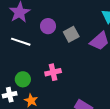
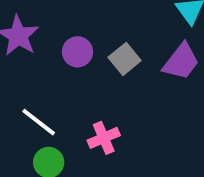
white line: (21, 42) -> (39, 122), moved, turned 30

